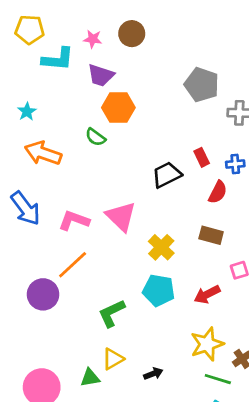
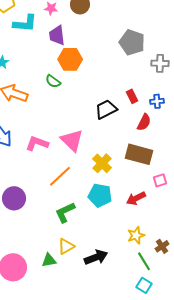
purple trapezoid: (101, 75) -> (57, 35), turned 65
brown rectangle: (211, 235) -> (139, 154), size x1.5
orange line: (73, 265) -> (60, 176), moved
yellow star: (207, 344) -> (136, 235), size x0.7
black arrow: (153, 374) -> (96, 257), size x1.6
green line: (218, 379) -> (144, 261), turned 42

